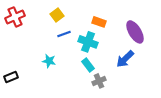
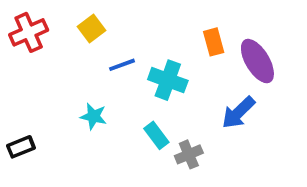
yellow square: (57, 15) -> (92, 29), moved
orange rectangle: (99, 22) -> (214, 42), moved, turned 56
cyan rectangle: (88, 65) -> (156, 135), moved

